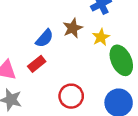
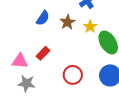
blue semicircle: (44, 38) -> (43, 18), moved

